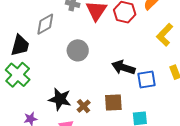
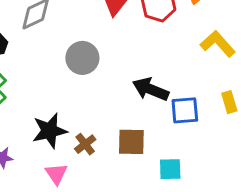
yellow L-shape: (165, 35) -> (218, 44), turned 90
black star: (60, 99) -> (50, 131), turned -30

